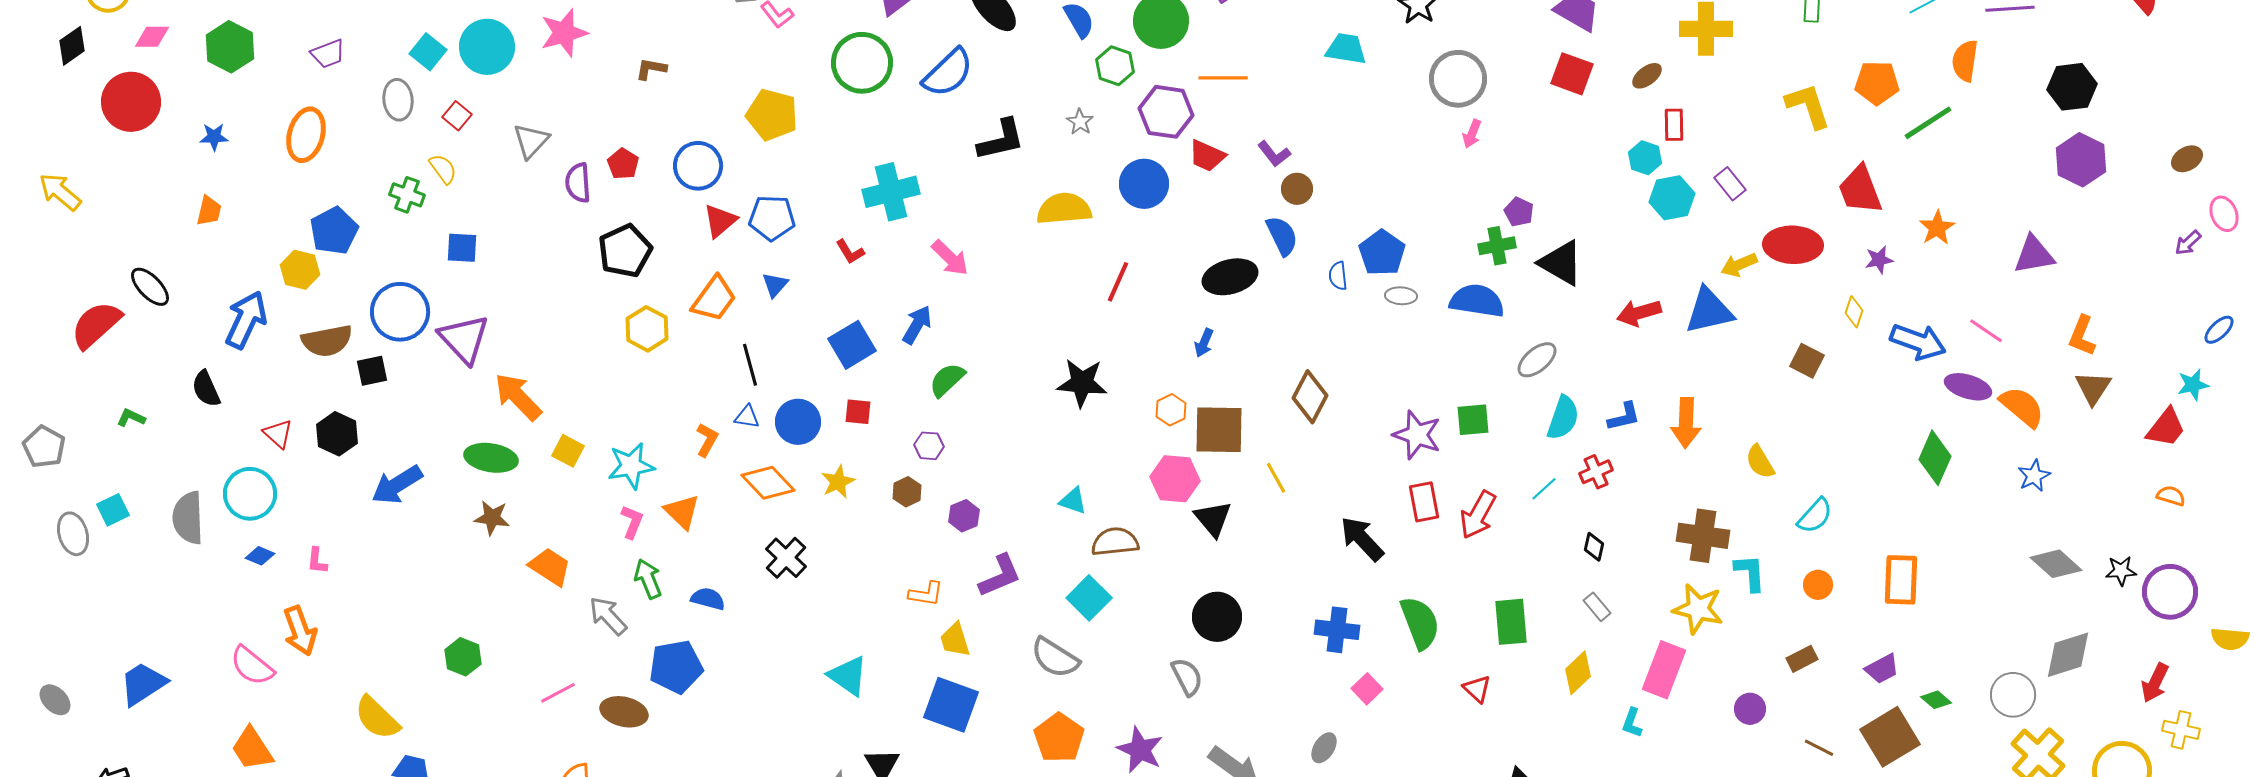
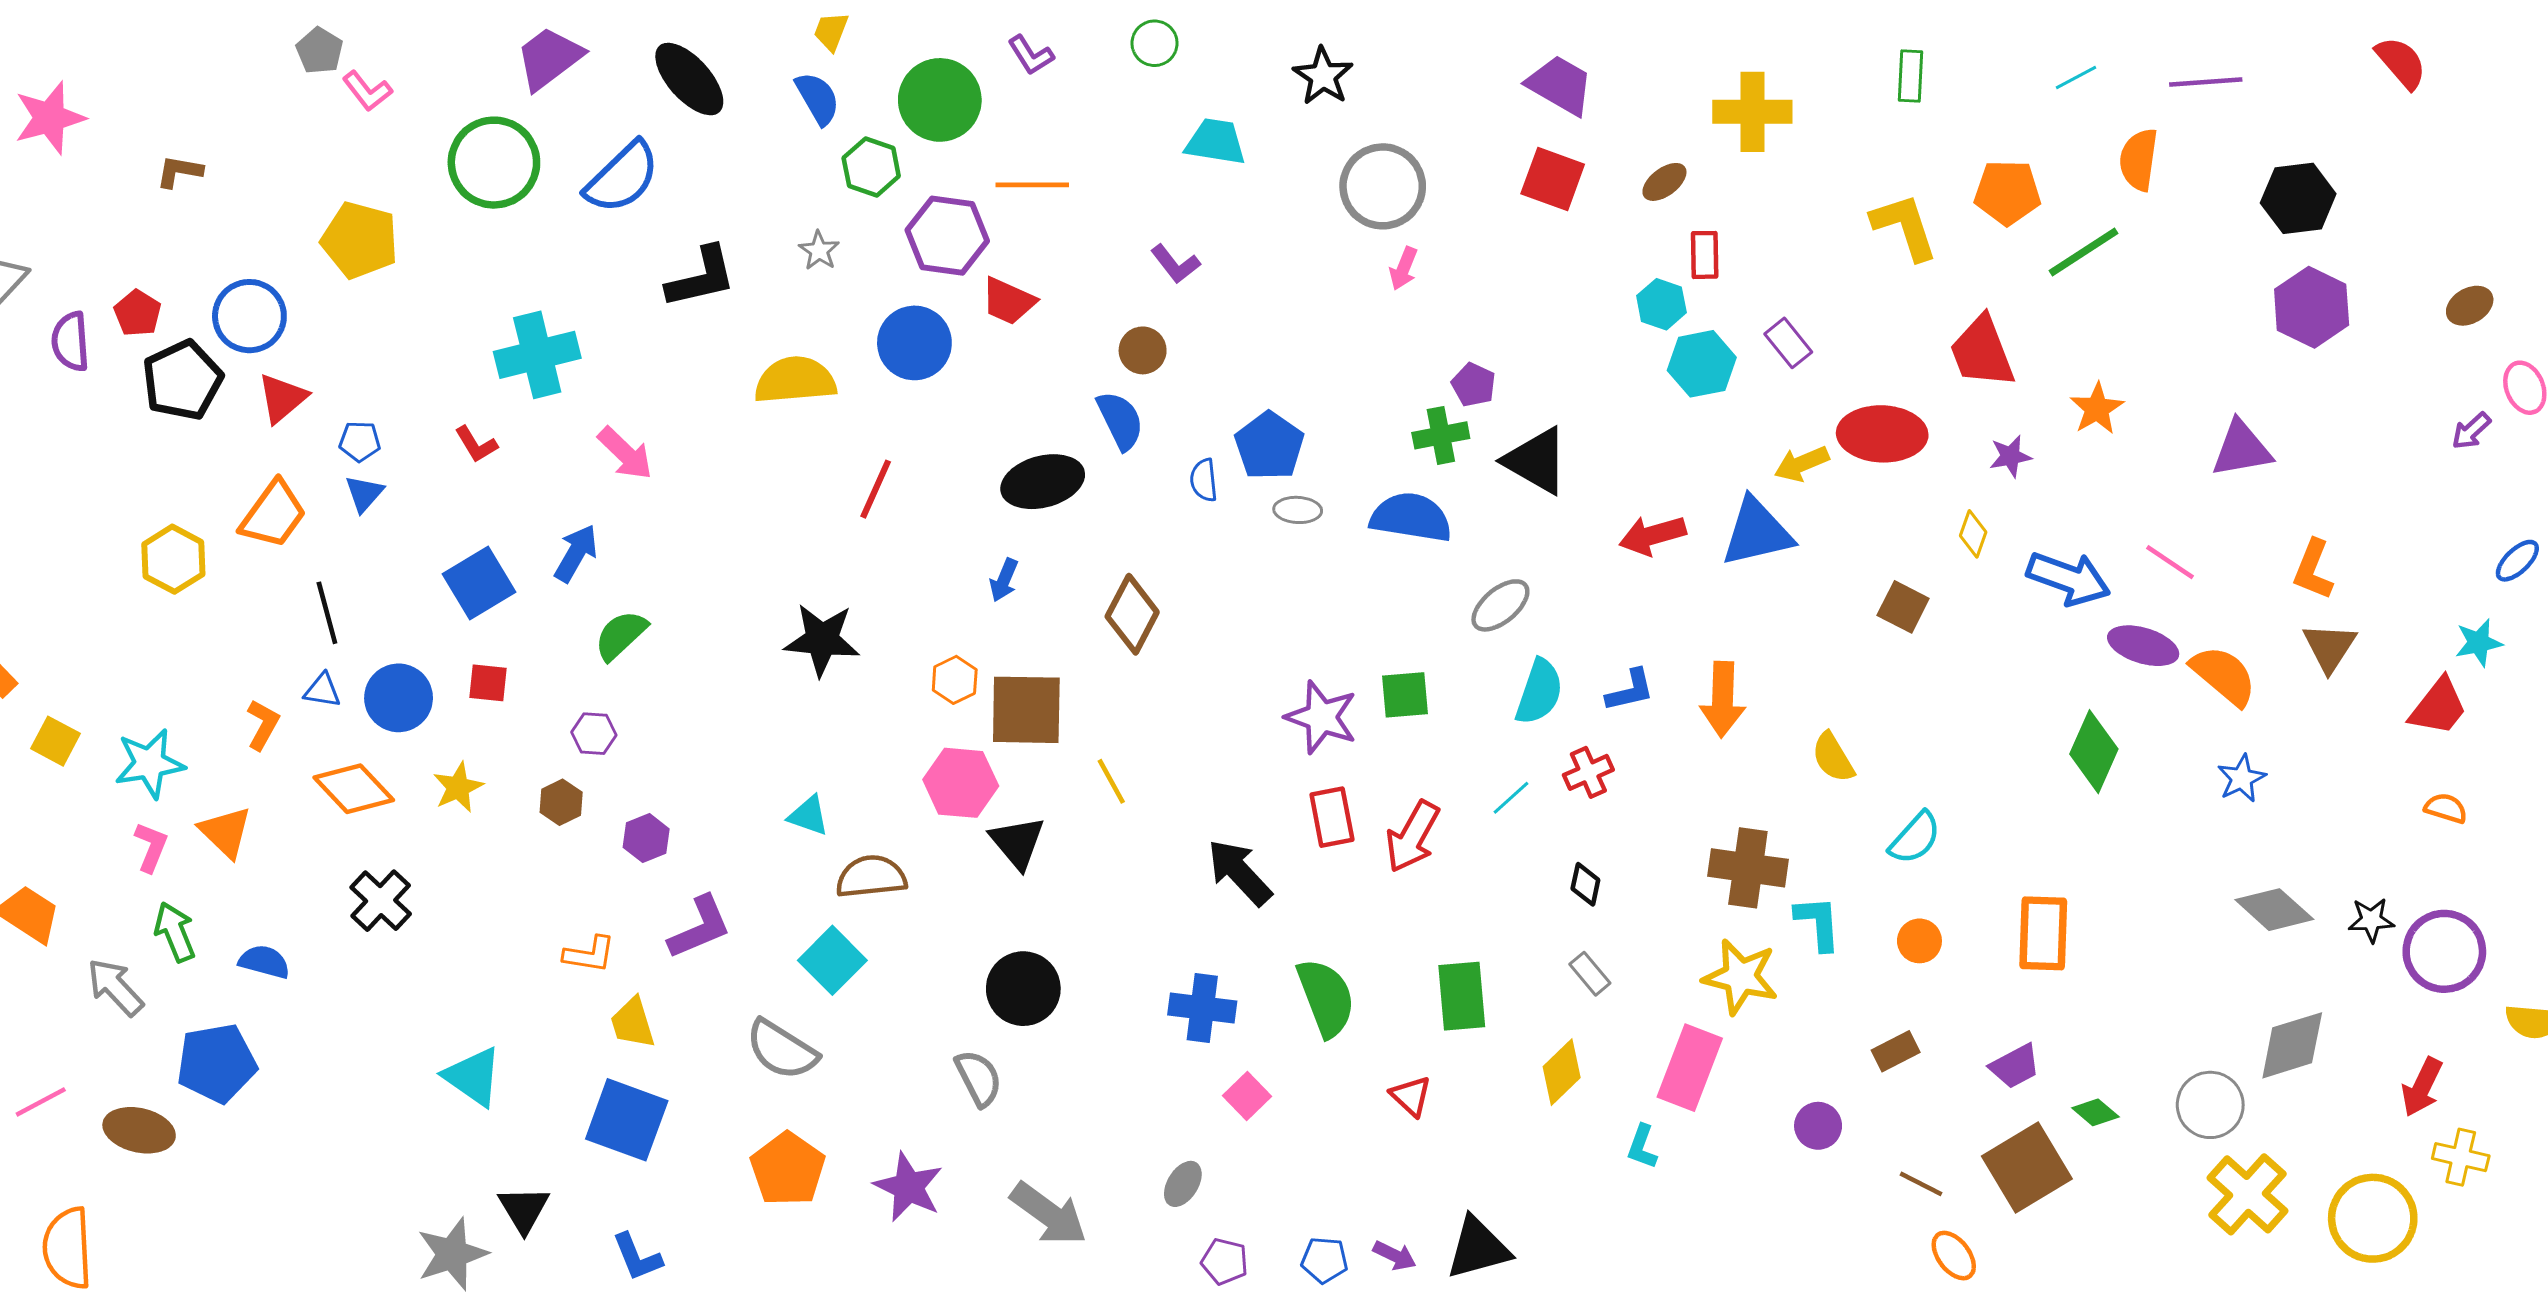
purple L-shape: (1274, 154) -> (1175, 264), moved
blue pentagon: (772, 218) -> (360, 441), moved, size x0.6
black pentagon: (625, 251) -> (182, 380), moved
brown diamond: (1310, 397) -> (1132, 614), moved

